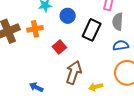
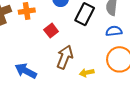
blue arrow: (36, 87) -> (26, 71), size x1.5

